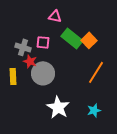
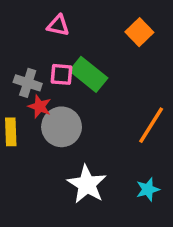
pink triangle: (55, 16) -> (58, 25), moved
green rectangle: (72, 38) -> (89, 74), moved
orange square: (89, 40) -> (139, 32), moved

